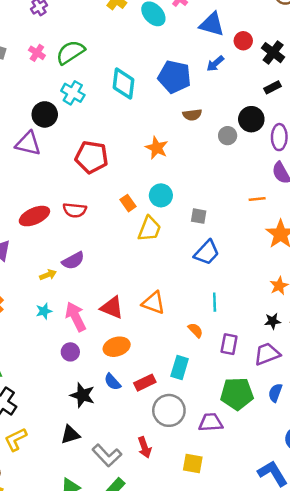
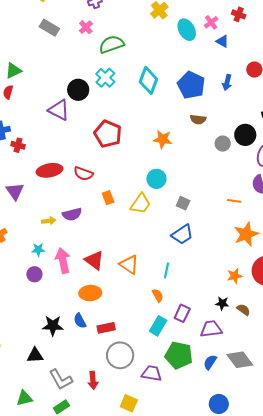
blue triangle: (212, 24) -> (222, 41), moved, size x0.6
pink cross: (37, 53) -> (86, 27), moved
blue arrow: (215, 64) -> (227, 82), turned -49
orange star: (157, 148) -> (163, 139), turned -30
orange rectangle: (128, 203) -> (108, 198), moved
cyan line: (215, 302) -> (167, 270), moved
purple circle: (70, 352) -> (34, 274), moved
cyan rectangle: (180, 368) -> (158, 326), moved
black star: (82, 395) -> (53, 326), turned -30

